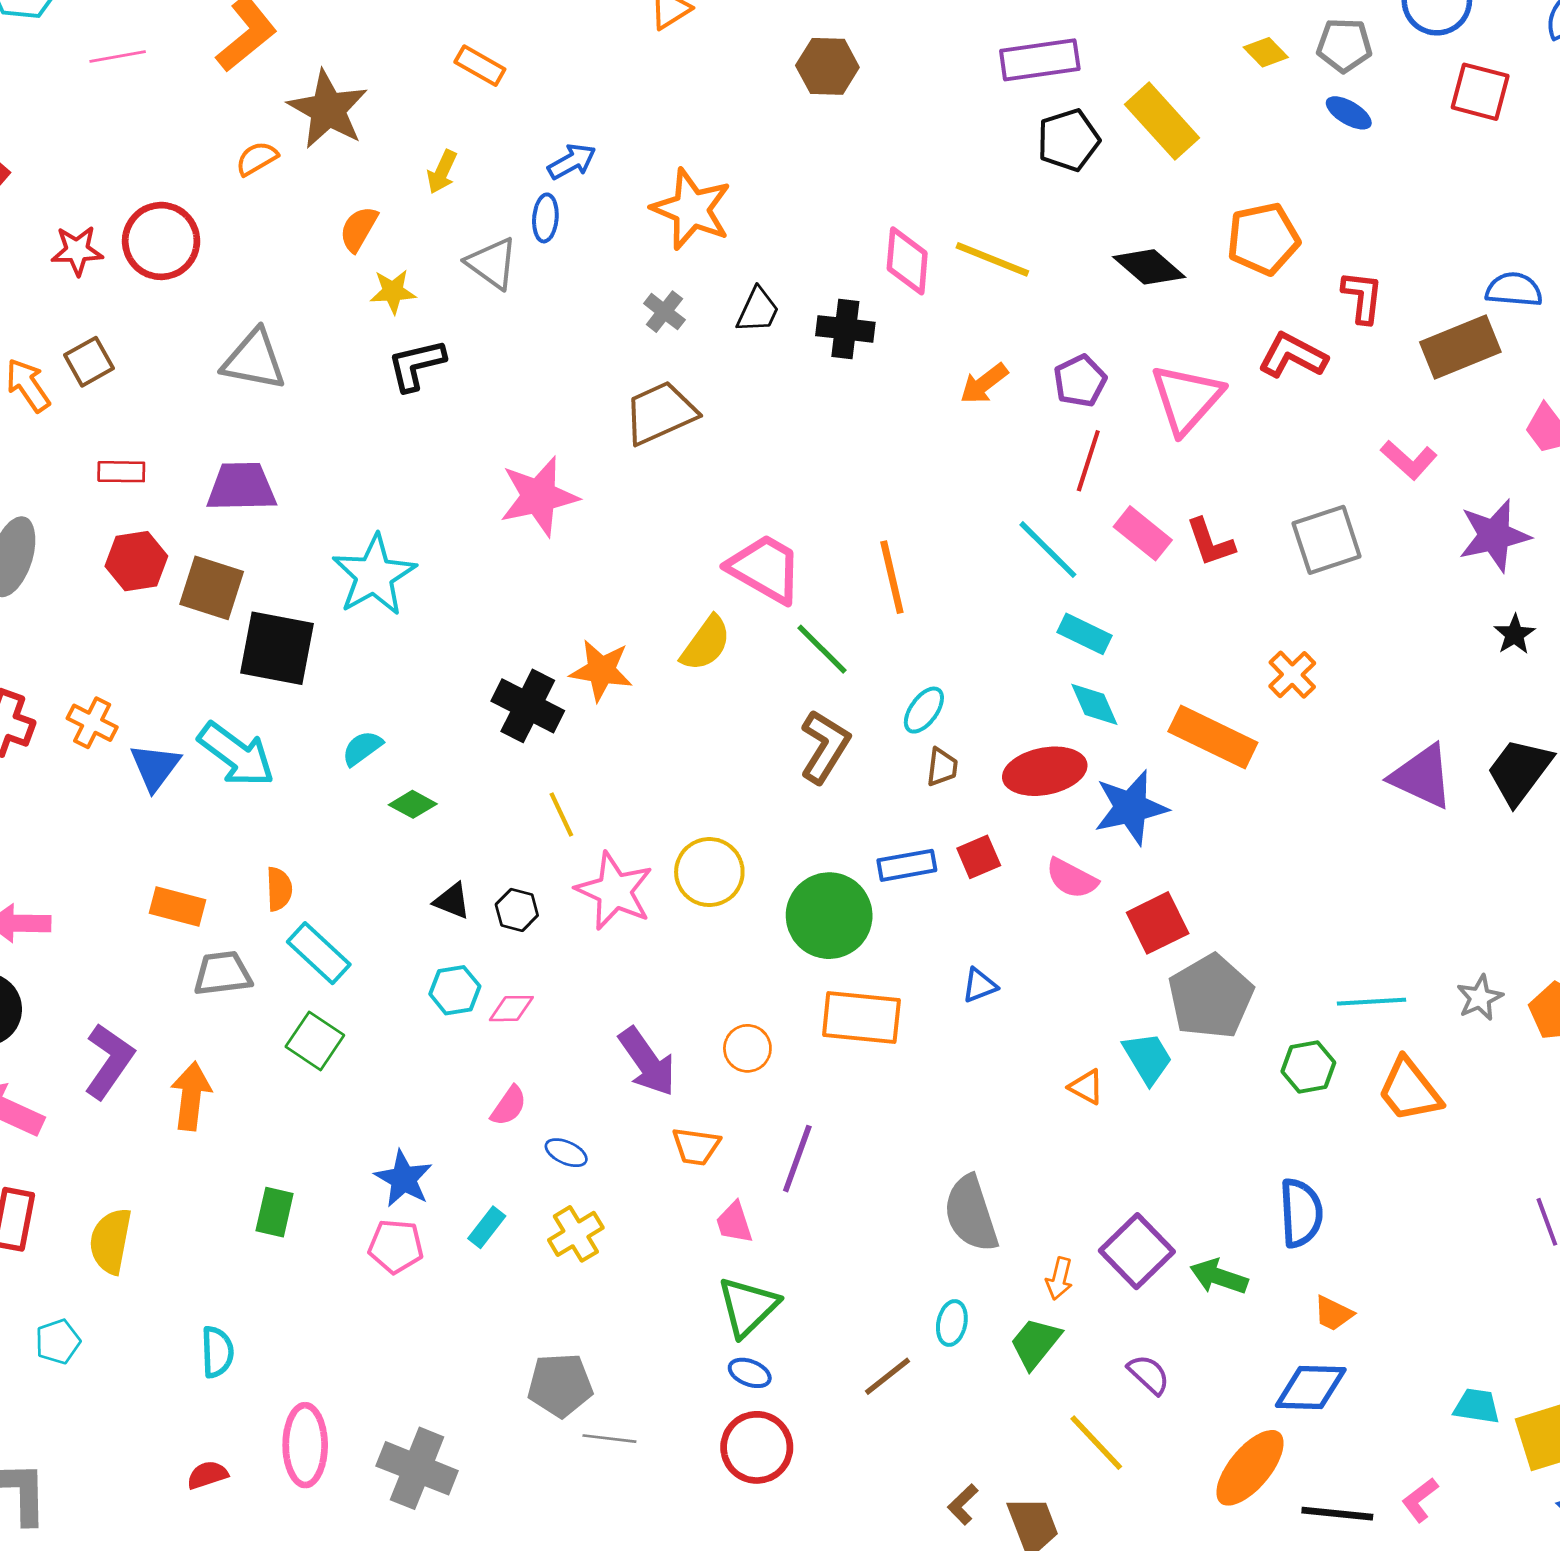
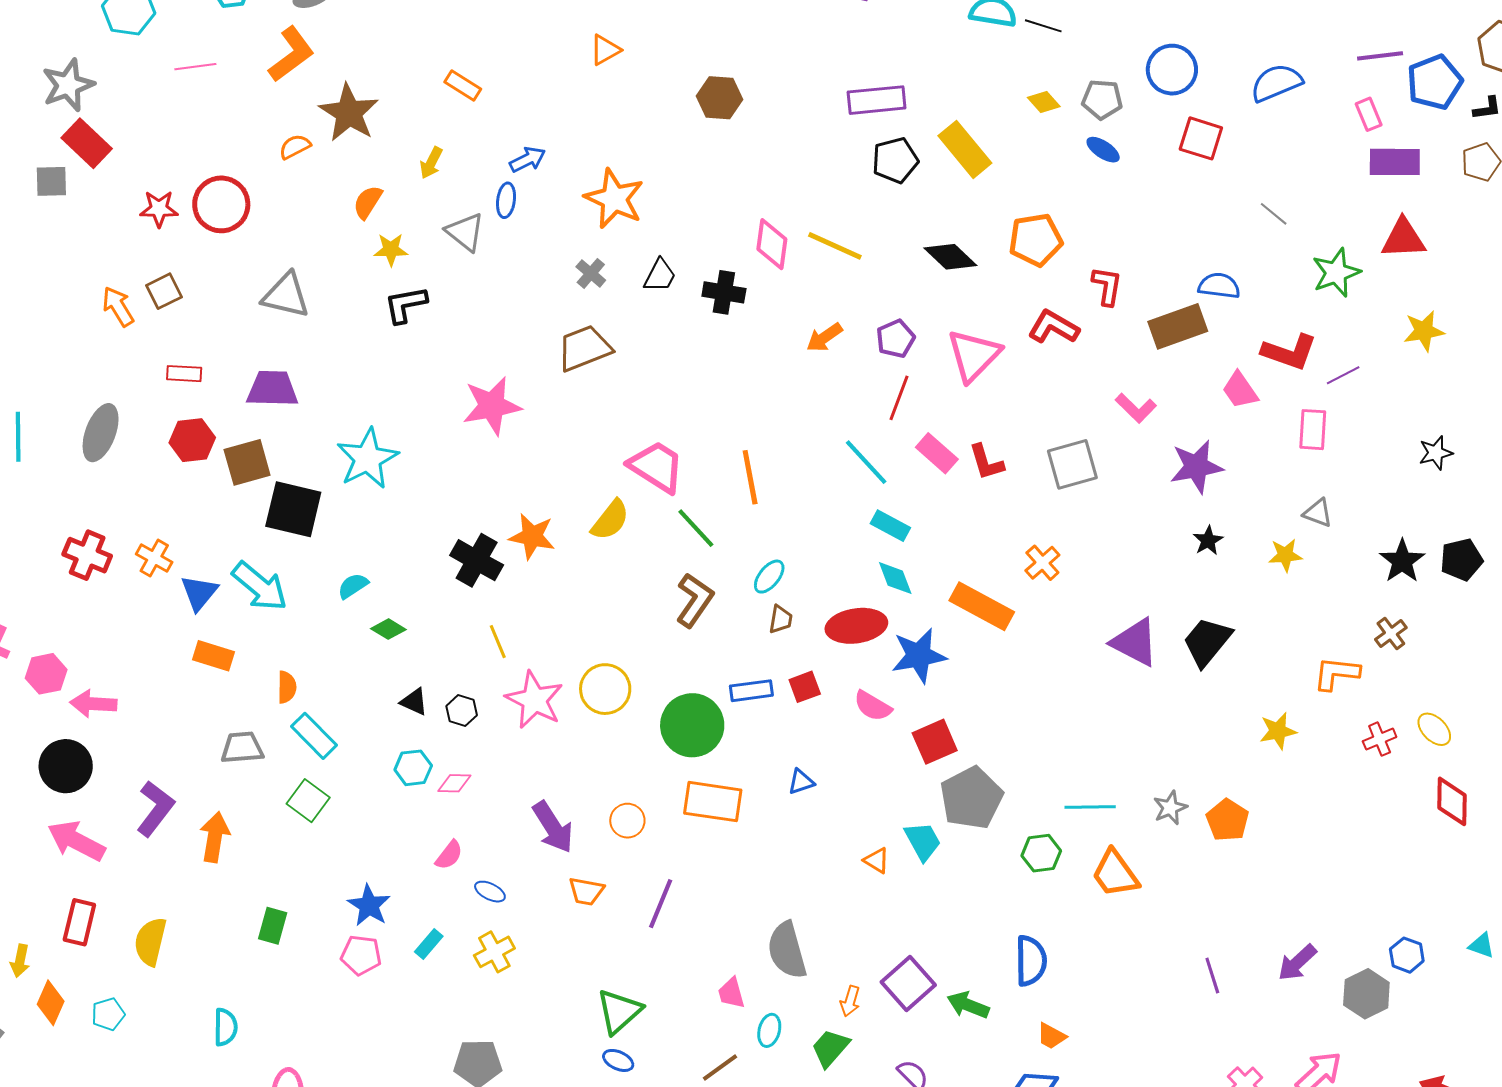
brown square: (212, 588) -> (247, 462), turned -36
orange rectangle: (177, 907) -> (213, 656), moved
pink trapezoid: (734, 1223) -> (731, 993), moved

